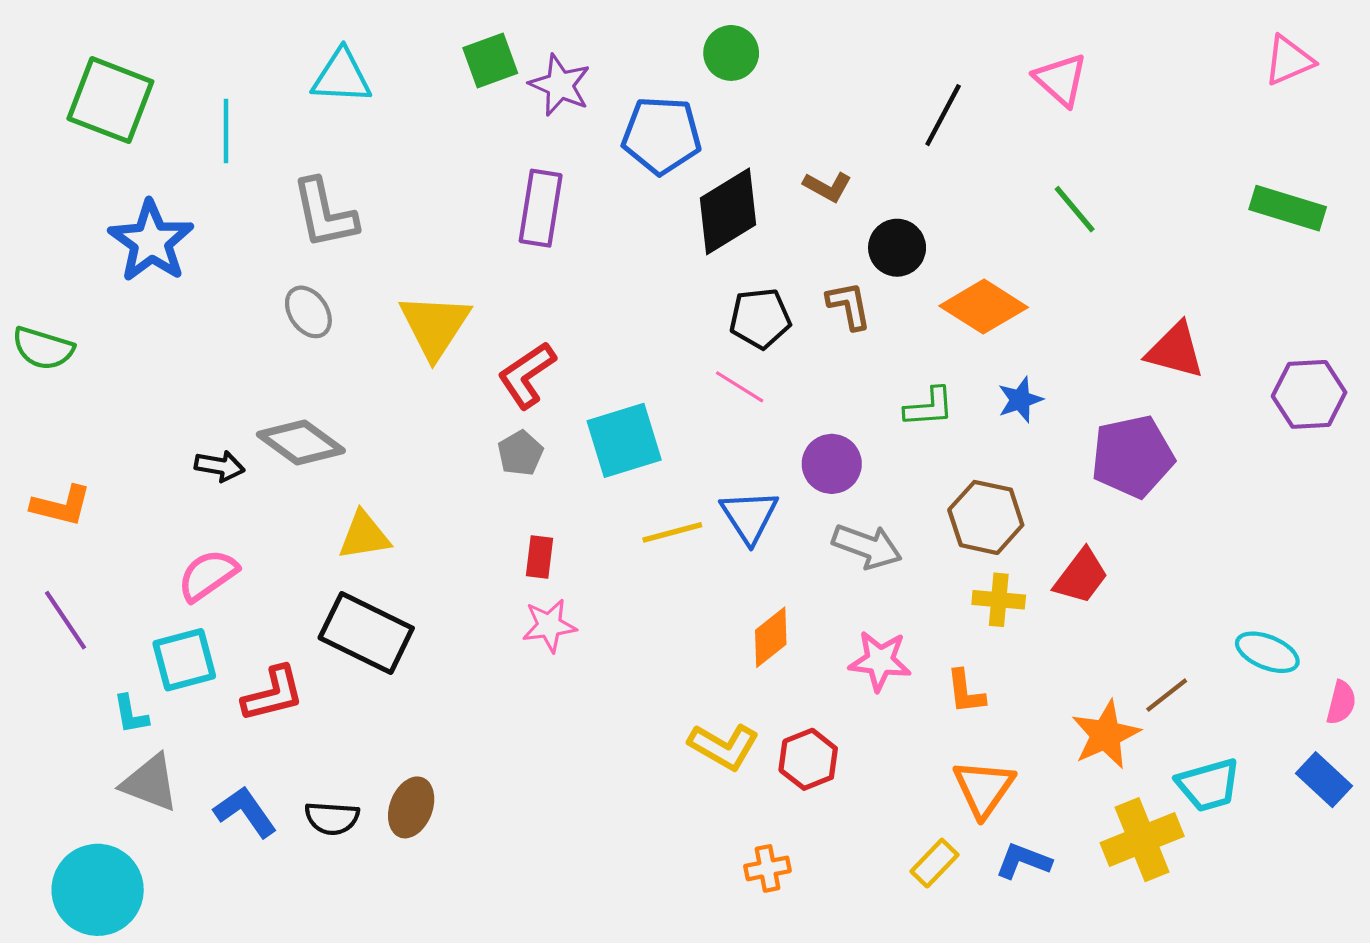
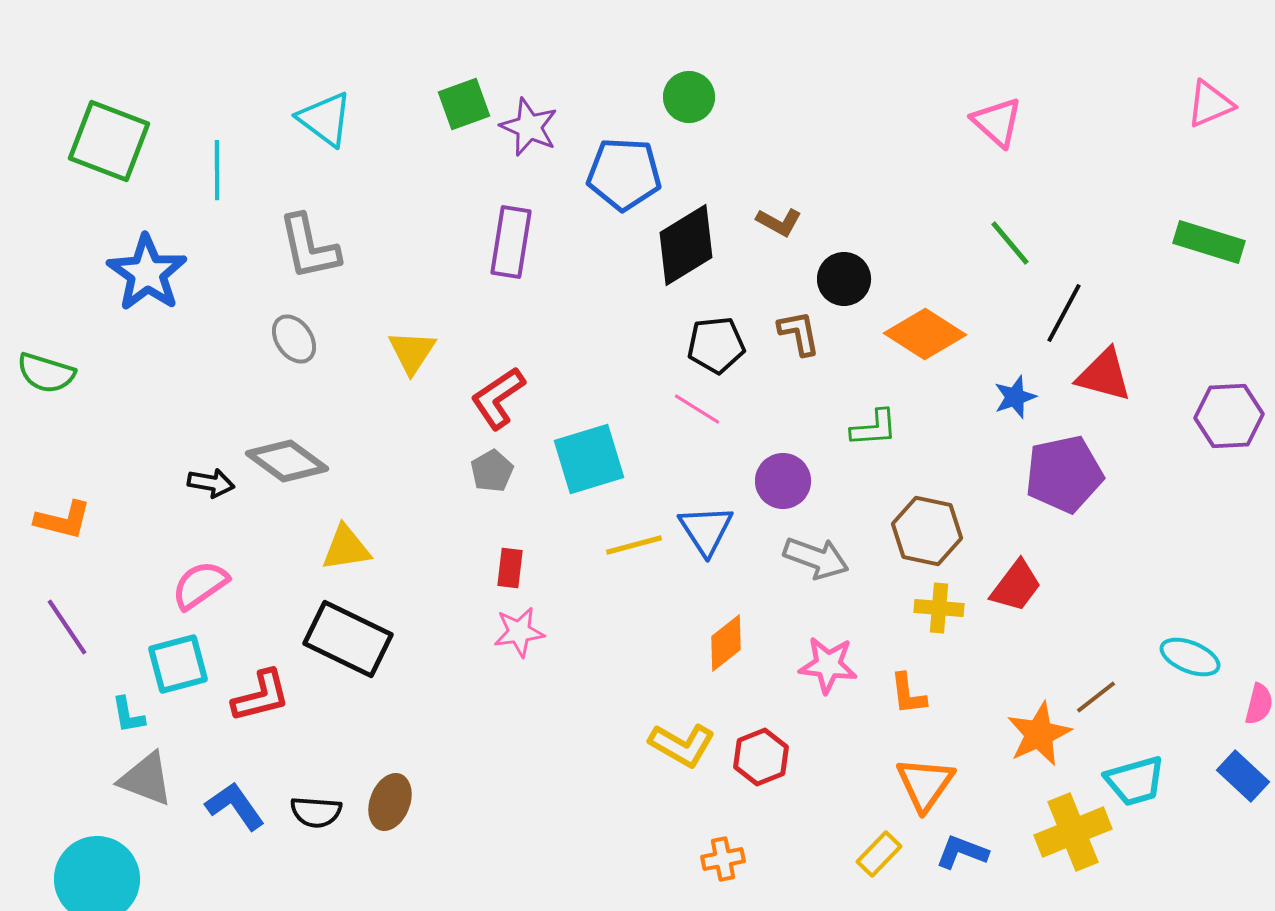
cyan triangle: (342, 76) -> (325, 119), turned 34
black line: (943, 115) -> (1064, 313), moved
yellow triangle: (435, 326) -> (412, 352), size x0.7
blue star: (1020, 400) -> (1015, 397), moved

